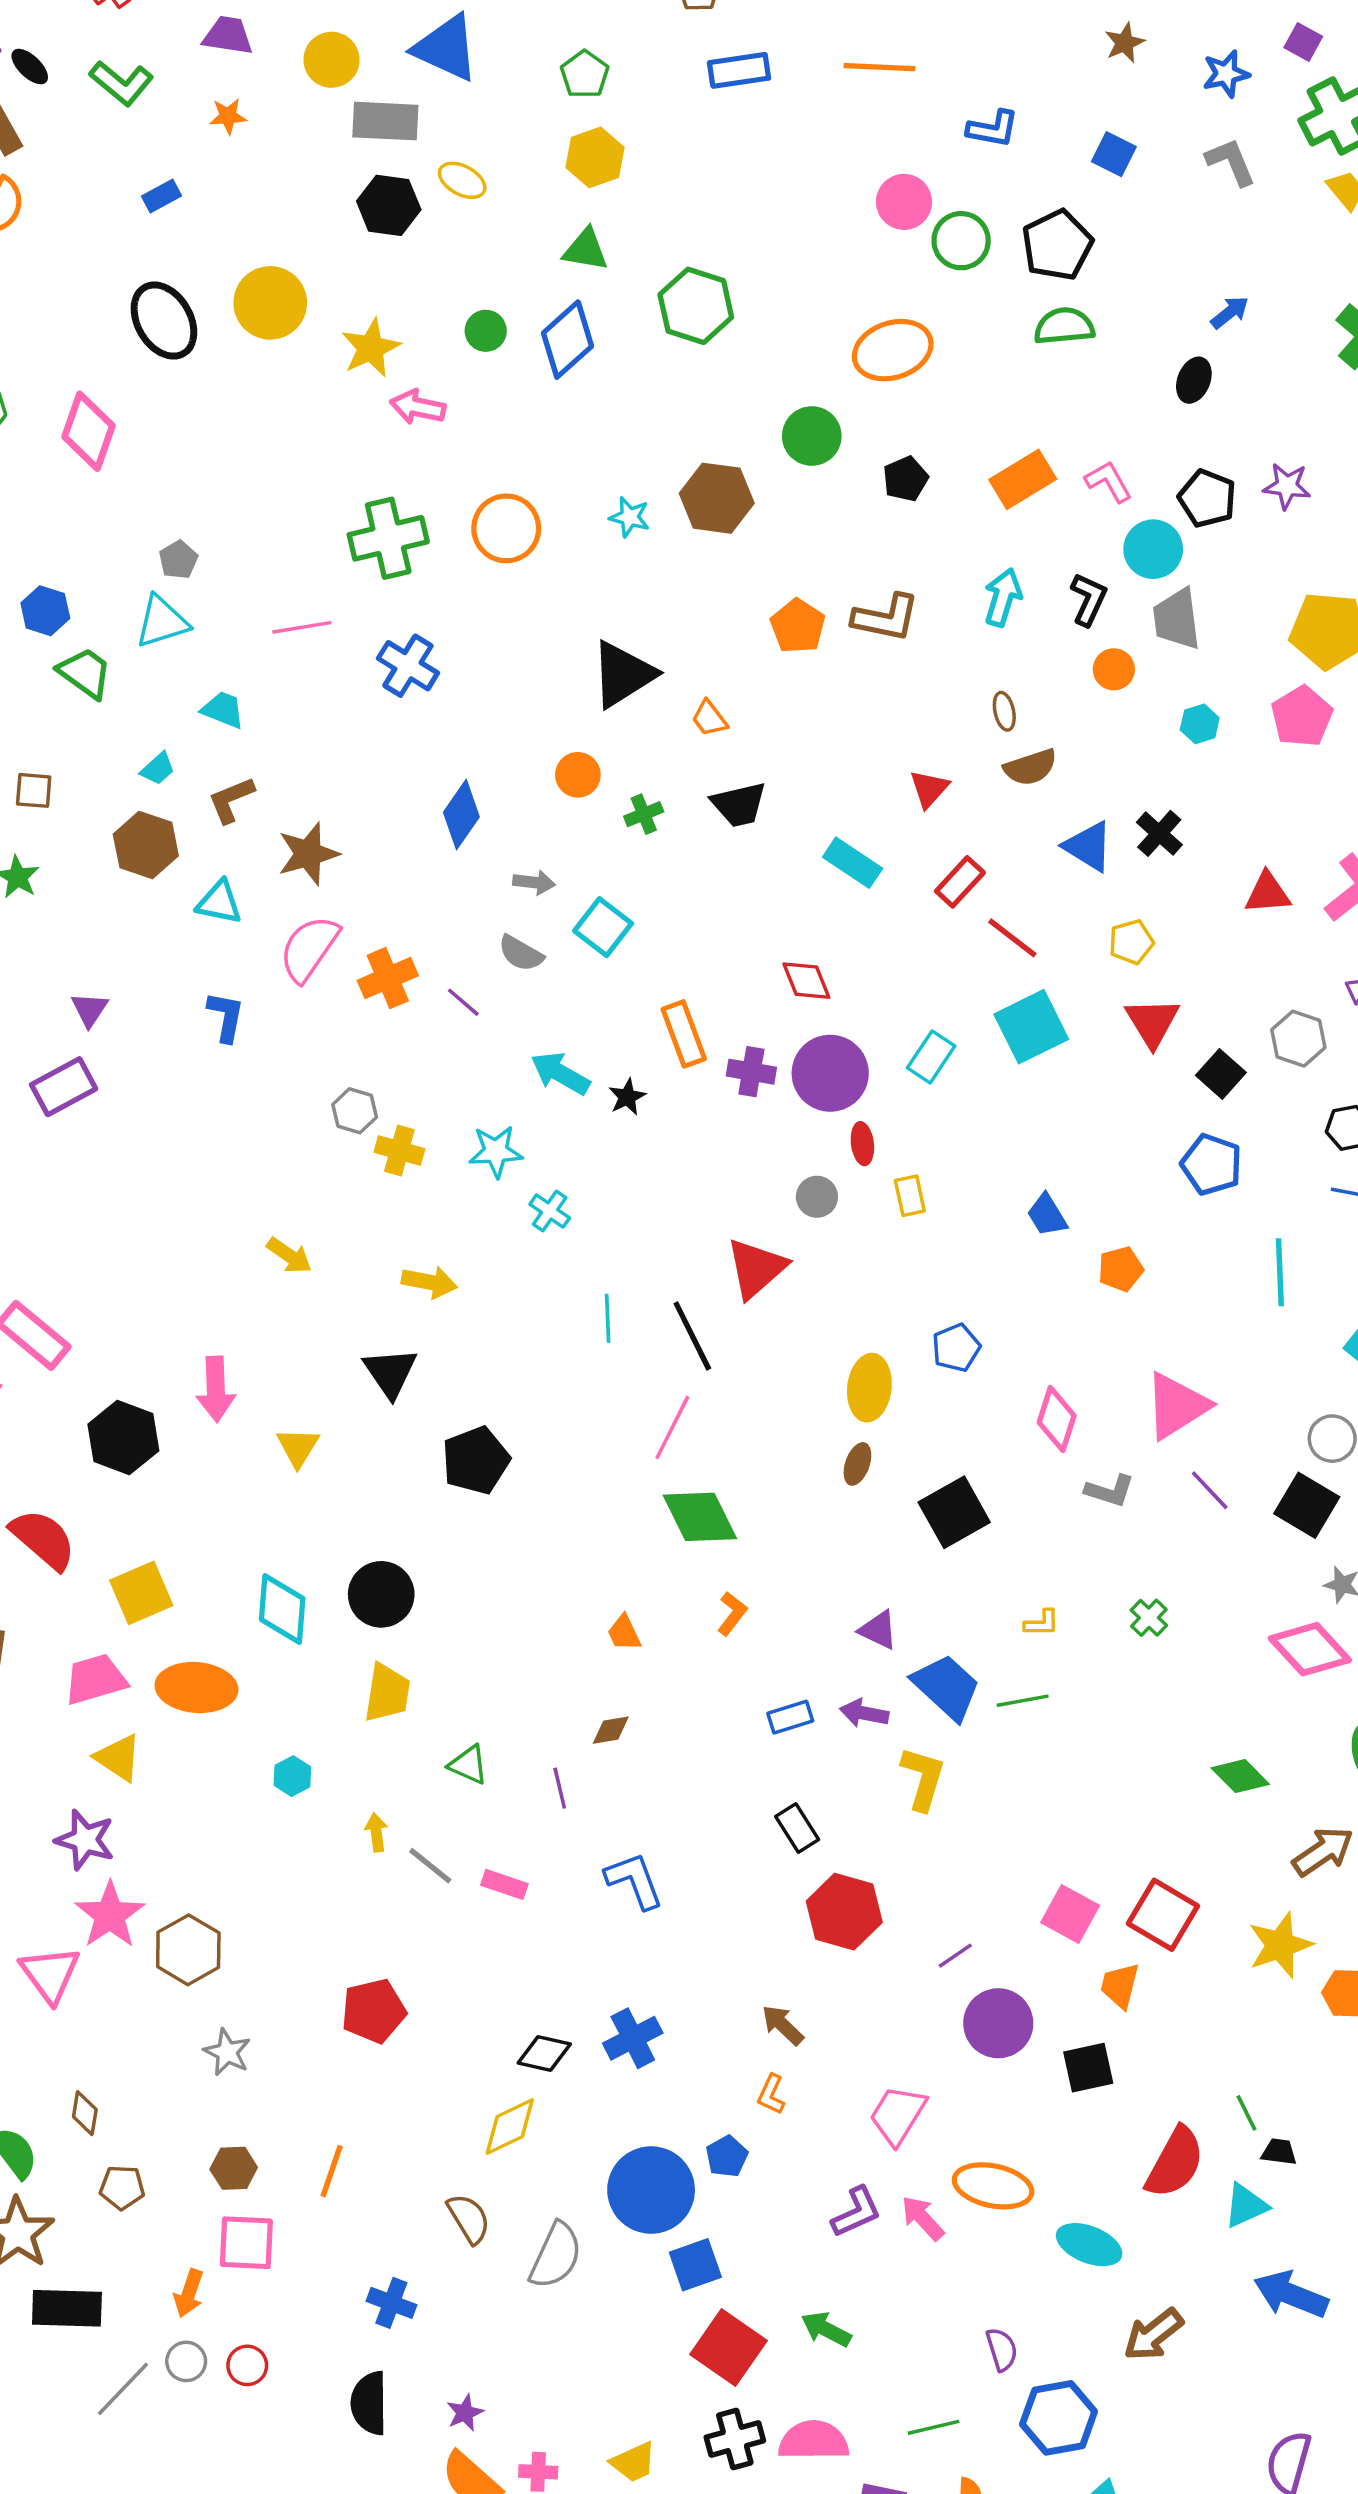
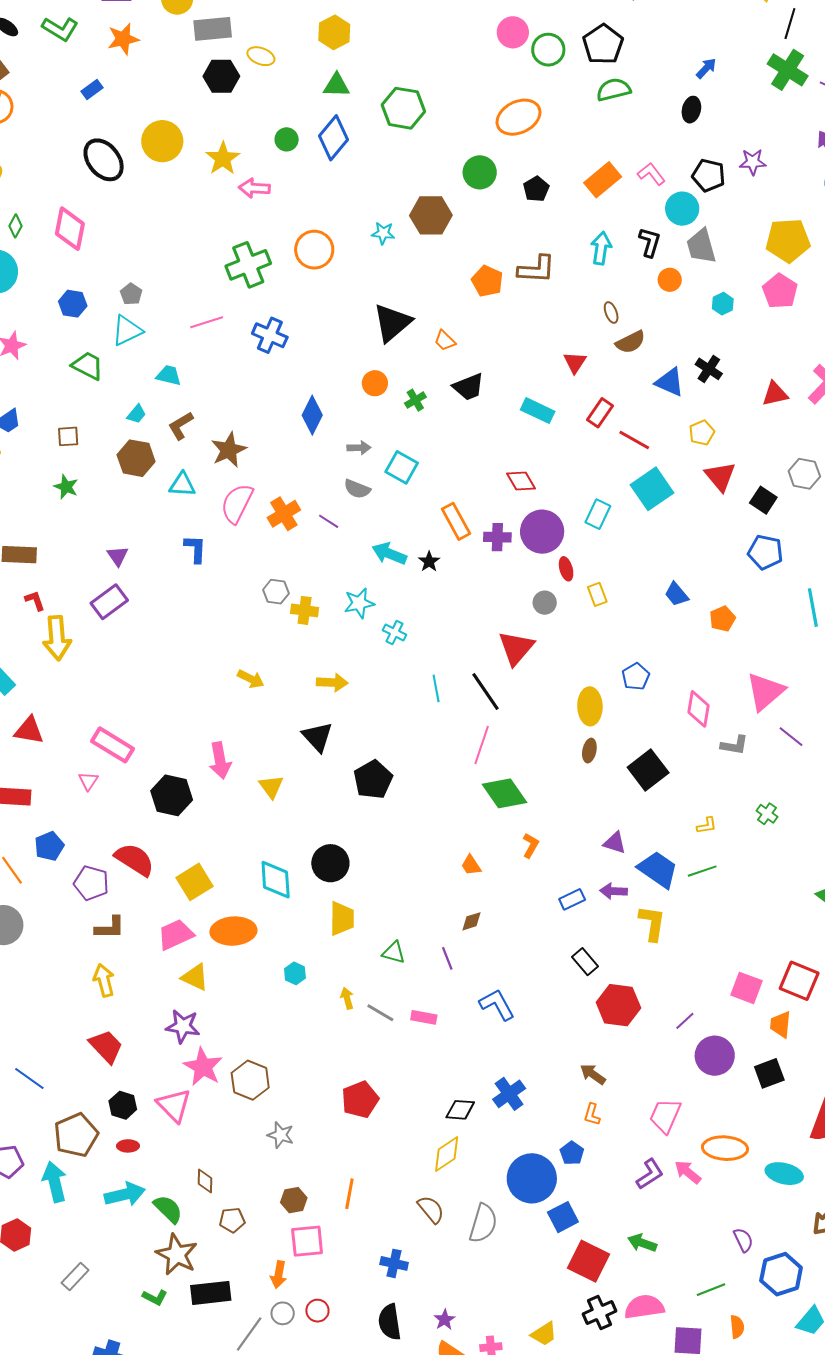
orange star: (228, 116) -> (123, 39), size x1.5
blue hexagon: (45, 611) -> (73, 304), moved

